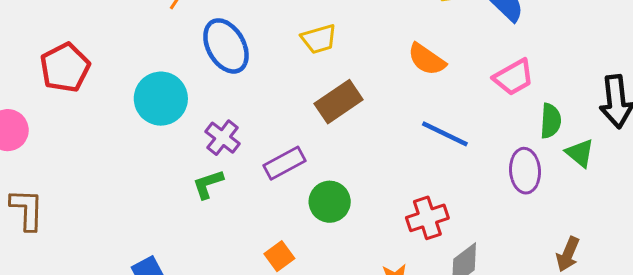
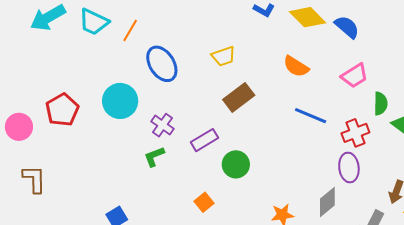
red pentagon: (65, 68) -> (62, 110), moved
purple ellipse: (525, 171) -> (349, 167), moved
red cross: (427, 218) -> (355, 133), moved

